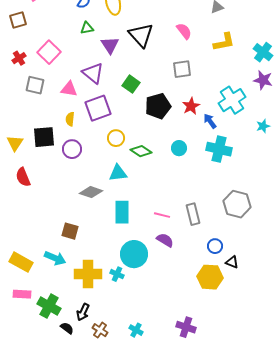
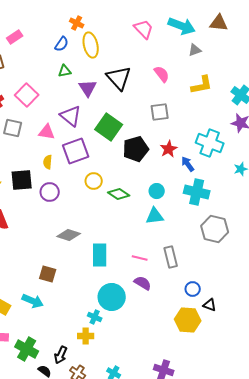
green square: (131, 84) -> (109, 127), size x1.5
cyan cross: (232, 100) -> (210, 143), turned -36
cyan triangle: (118, 173) -> (155, 216), moved
gray hexagon: (237, 204) -> (215, 229), moved
yellow cross: (88, 274) -> (86, 336), moved, size x0.6

